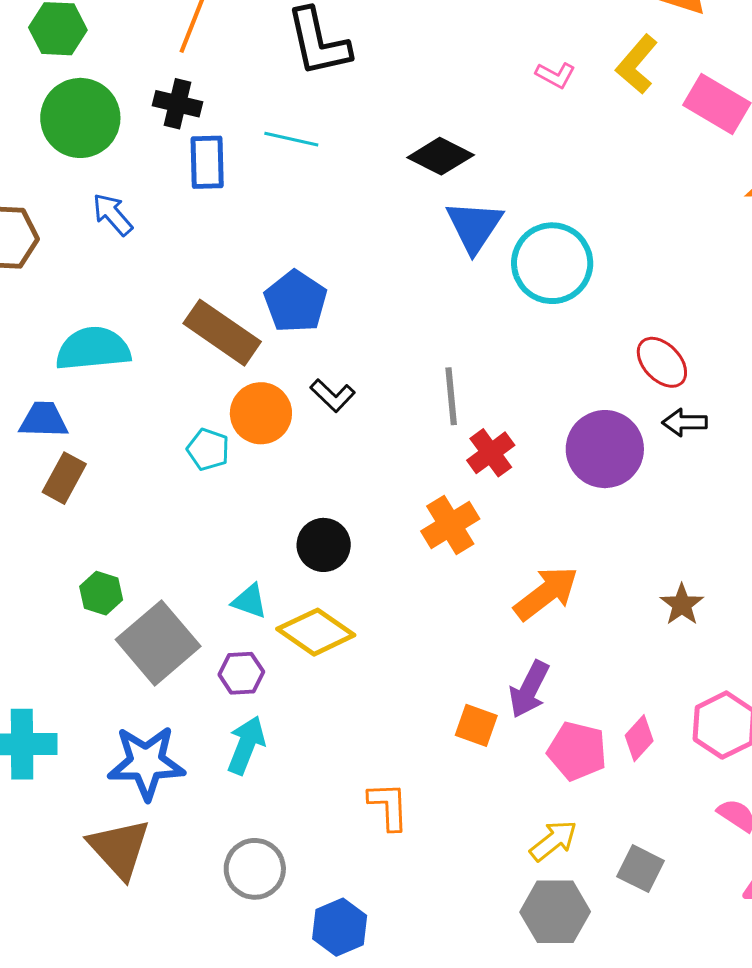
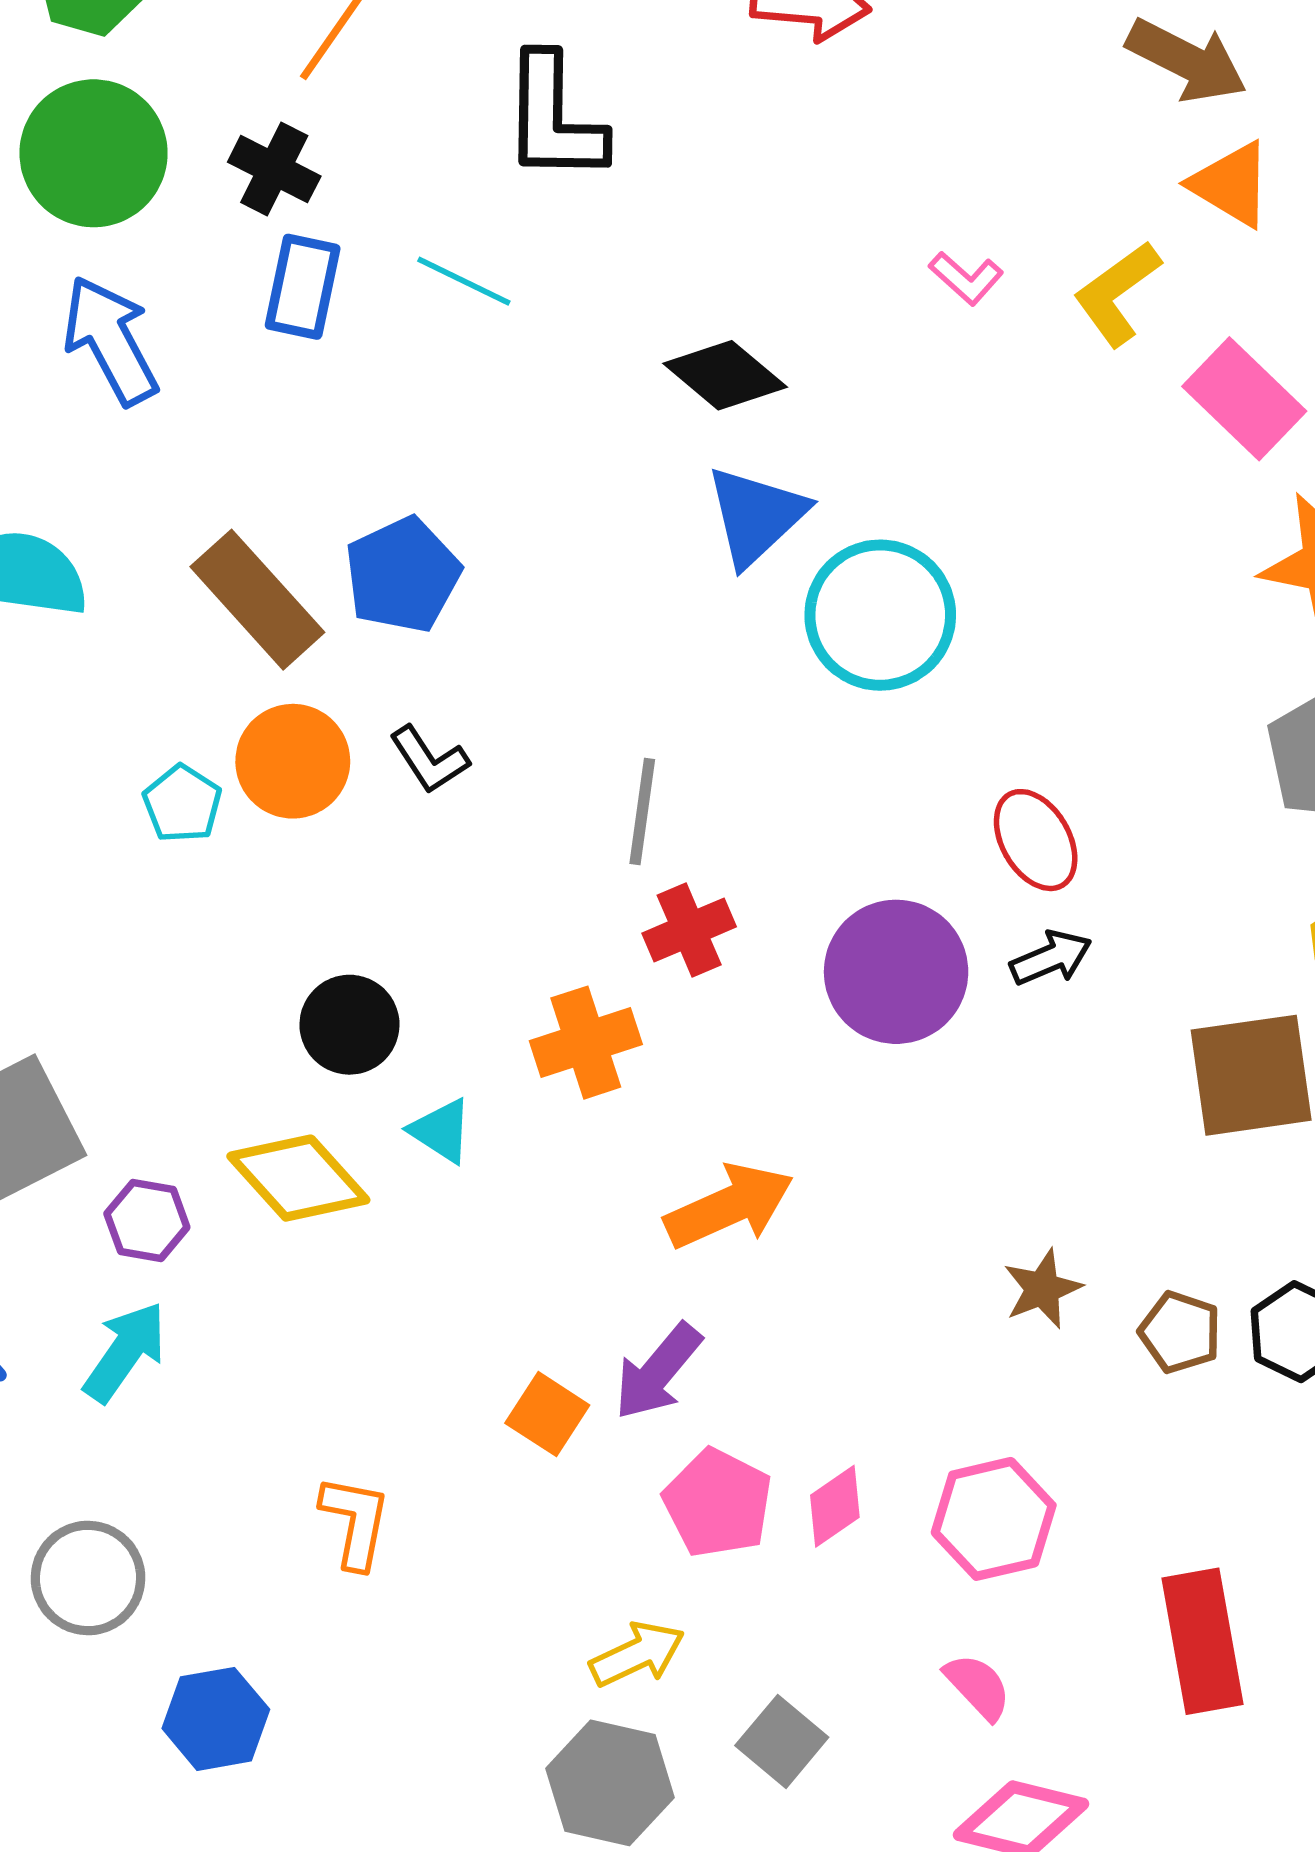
blue arrow: (113, 214) -> (110, 340), size x1.5
black arrow: (685, 422) -> (1051, 958), turned 144
cyan triangle: (250, 601) -> (441, 1131), moved
brown star: (682, 605) -> (1042, 1289), moved

